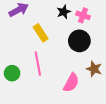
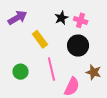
pink line: (38, 64) -> (51, 69), moved
green circle: (12, 73) -> (20, 72), moved

